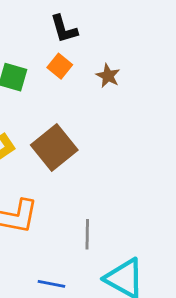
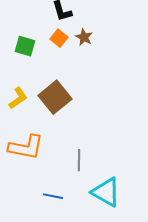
brown star: (108, 76) -> (84, 37), moved

